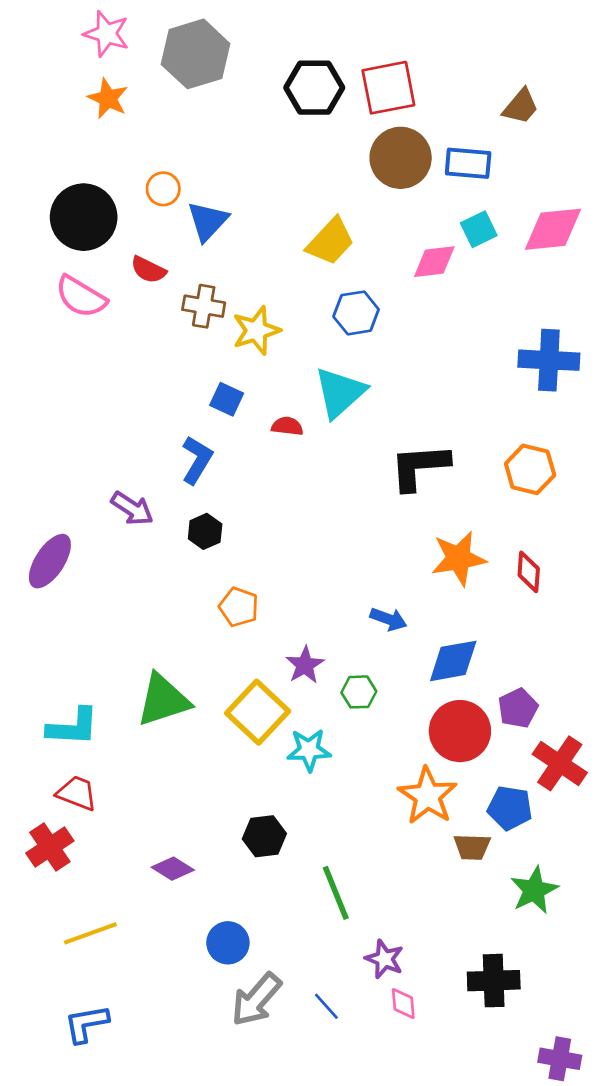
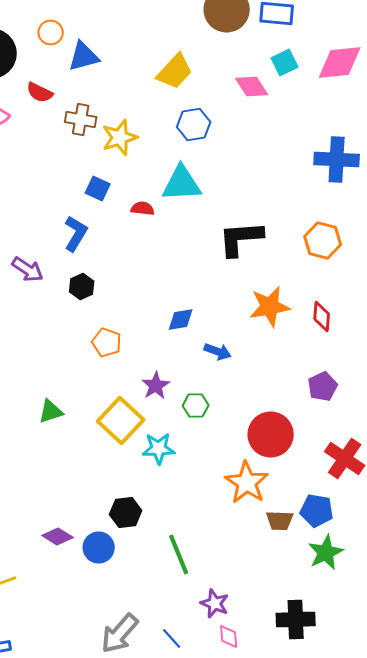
blue triangle: (208, 221) -> (84, 56), turned 32
pink diamond: (434, 262) -> (252, 86), turned 64
cyan triangle: (340, 393) -> (182, 184), turned 39
blue diamond: (453, 661) -> (181, 320), moved, size x0.7
green triangle: (163, 700) -> (51, 412), size x0.6
purple pentagon: (518, 708) -> (323, 386), moved
blue pentagon: (510, 808) -> (317, 510), moved
blue circle: (228, 943) -> (99, 548), moved

